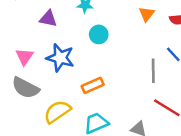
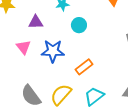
pink triangle: (24, 57) -> (23, 47), moved
gray semicircle: (25, 88) -> (31, 96), moved, turned 40

